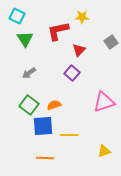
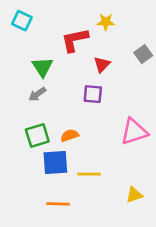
green triangle: (25, 39) -> (42, 67), moved
purple square: (72, 73) -> (93, 94), turned -35
green square: (29, 105) -> (37, 135), turned 36

